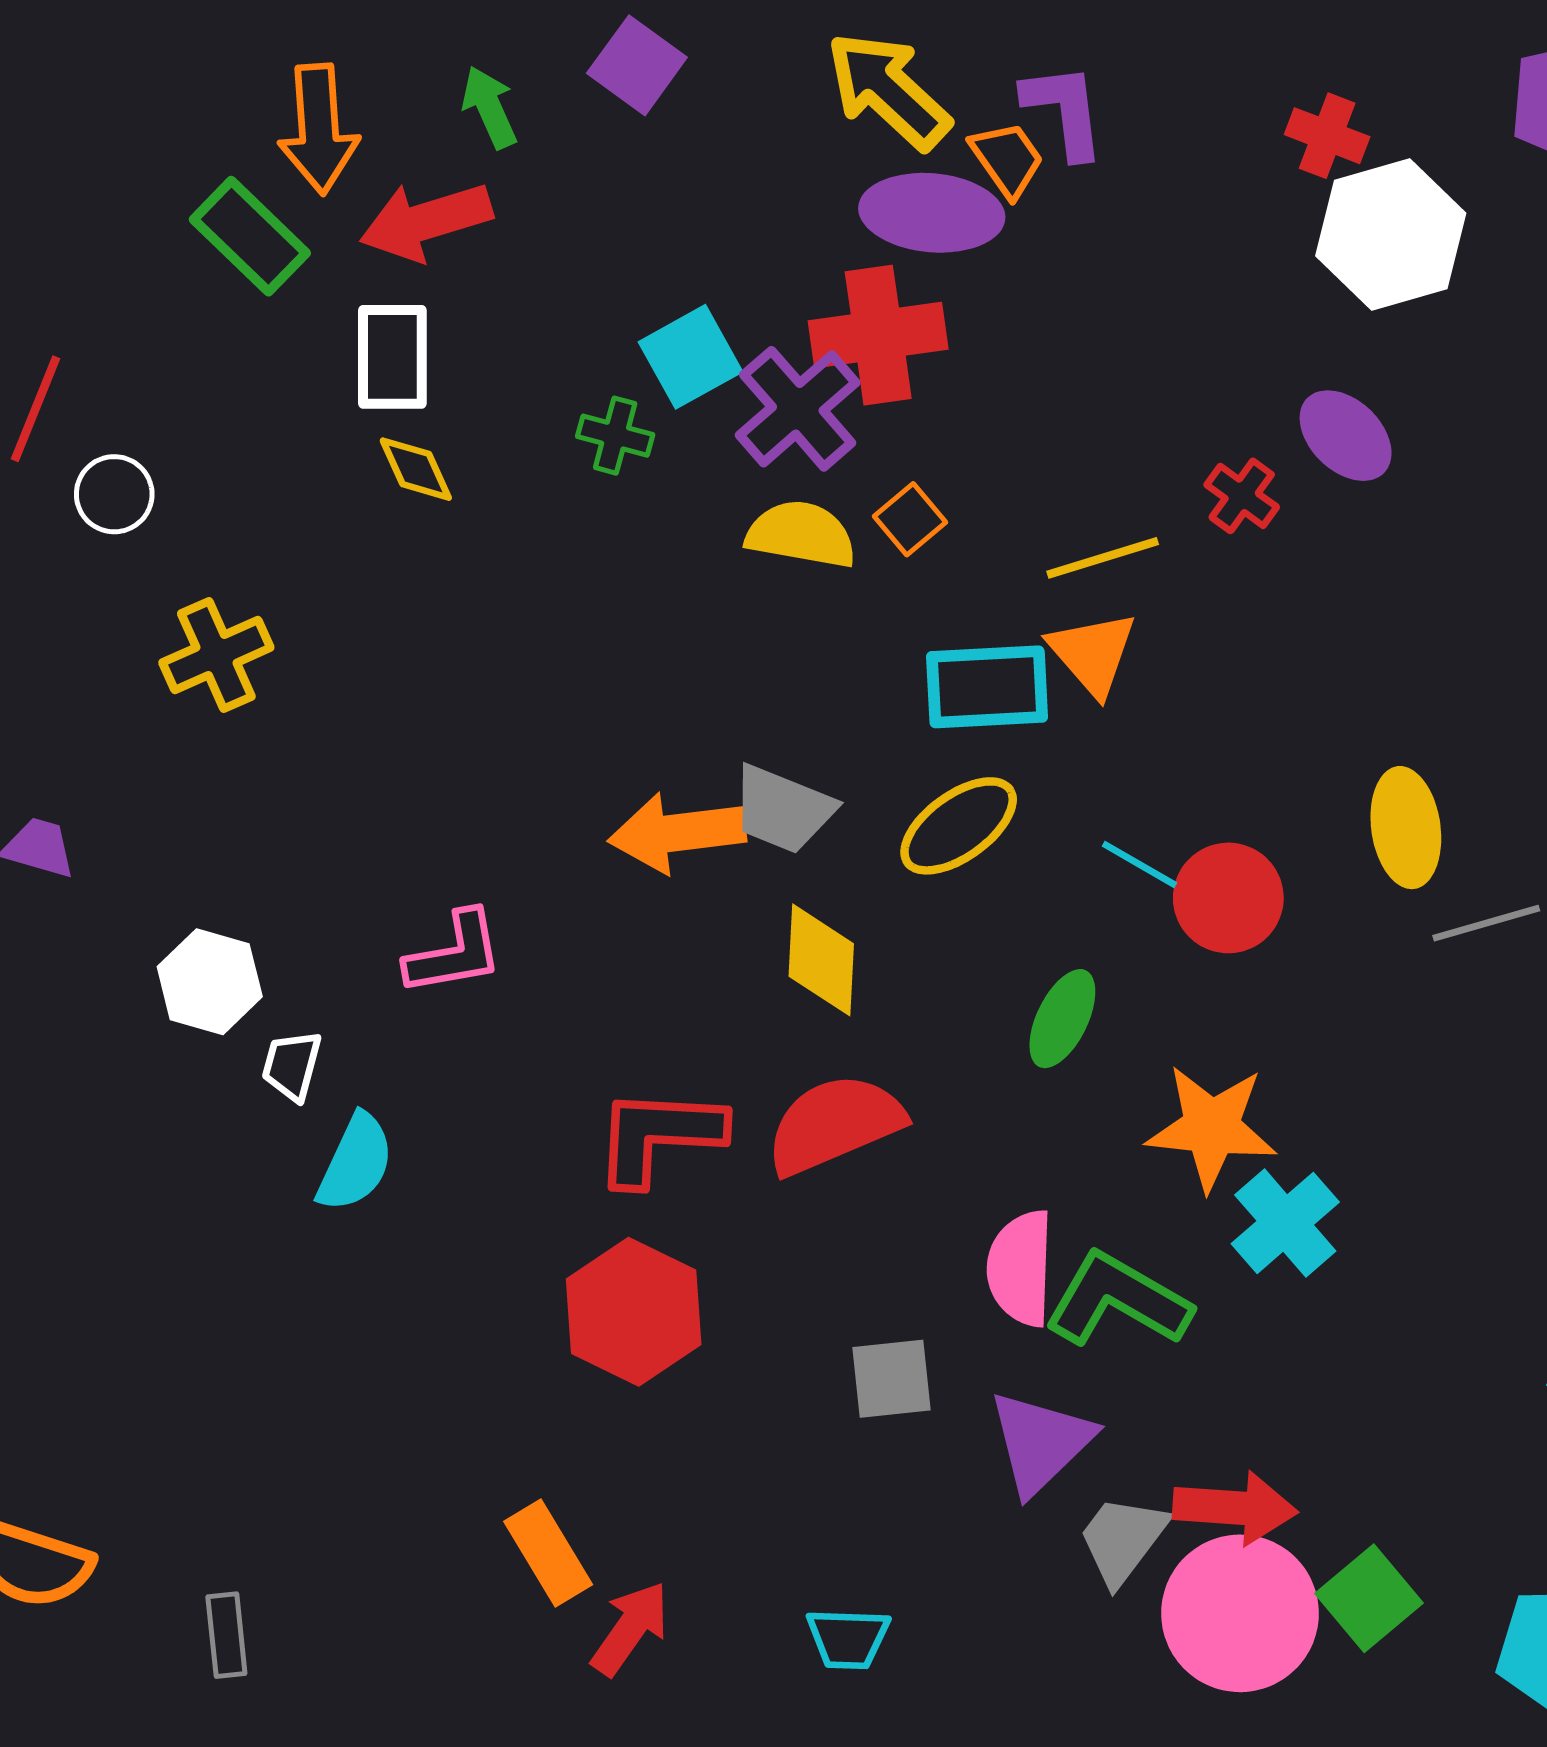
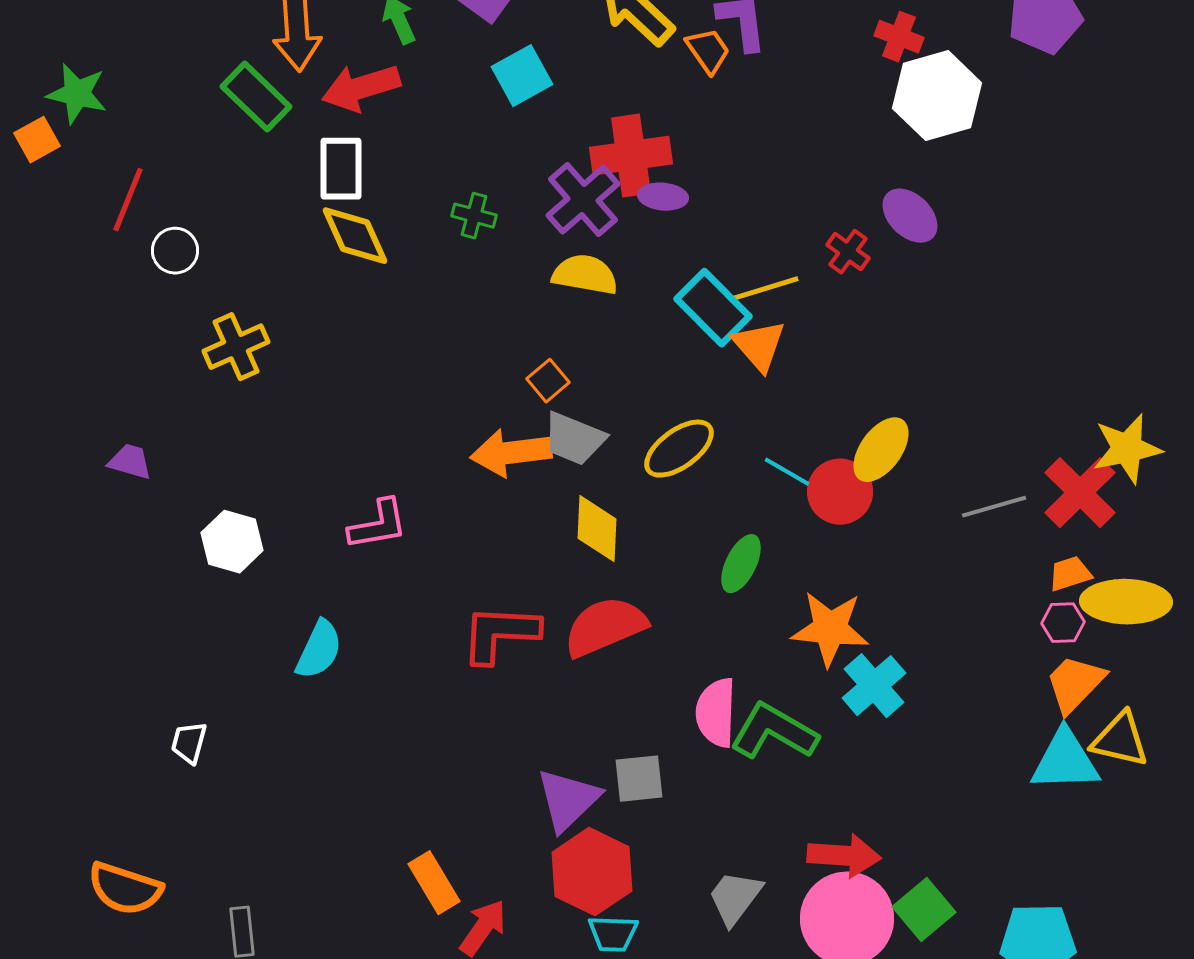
purple ellipse: (932, 213) -> (663, 197), moved, size x0.6
cyan square: (691, 357) -> (522, 76), moved
yellow diamond: (416, 469) -> (355, 236), size x1.5
orange square: (910, 519) -> (548, 381), moved
cyan rectangle: (987, 687) -> (713, 308), moved, turned 48
yellow ellipse: (1406, 828) -> (881, 450), moved, turned 44
white trapezoid: (292, 1065) -> (189, 743), moved
red hexagon: (634, 1312) -> (592, 872), moved
purple triangle: (1041, 1442) -> (568, 800), moved
gray trapezoid: (1123, 1540) -> (735, 898), moved

